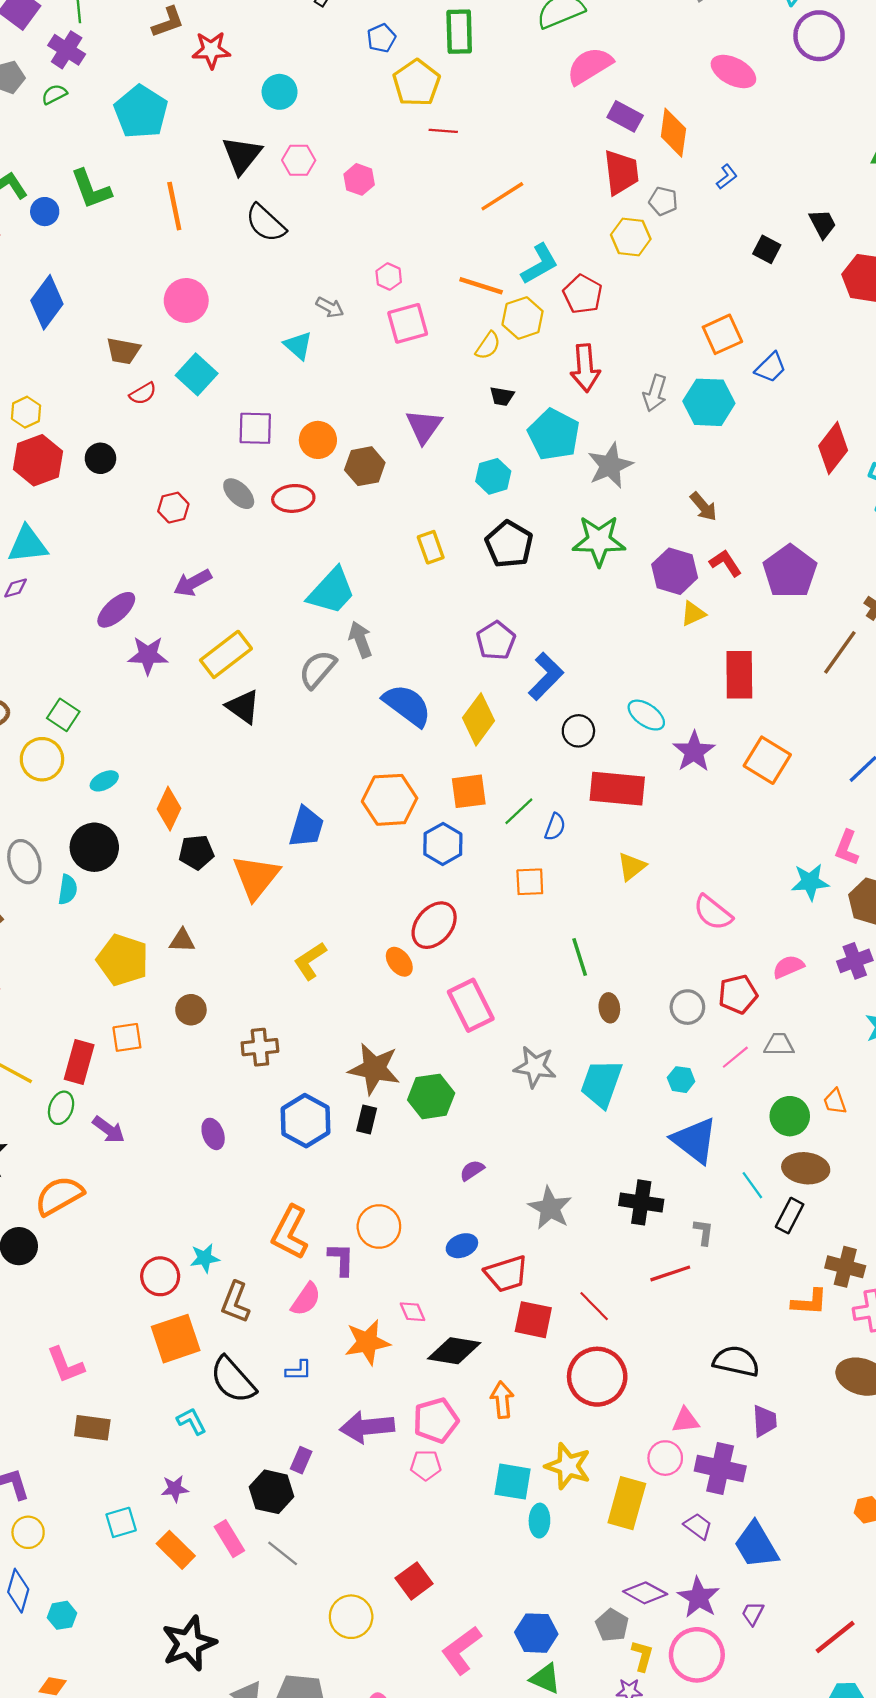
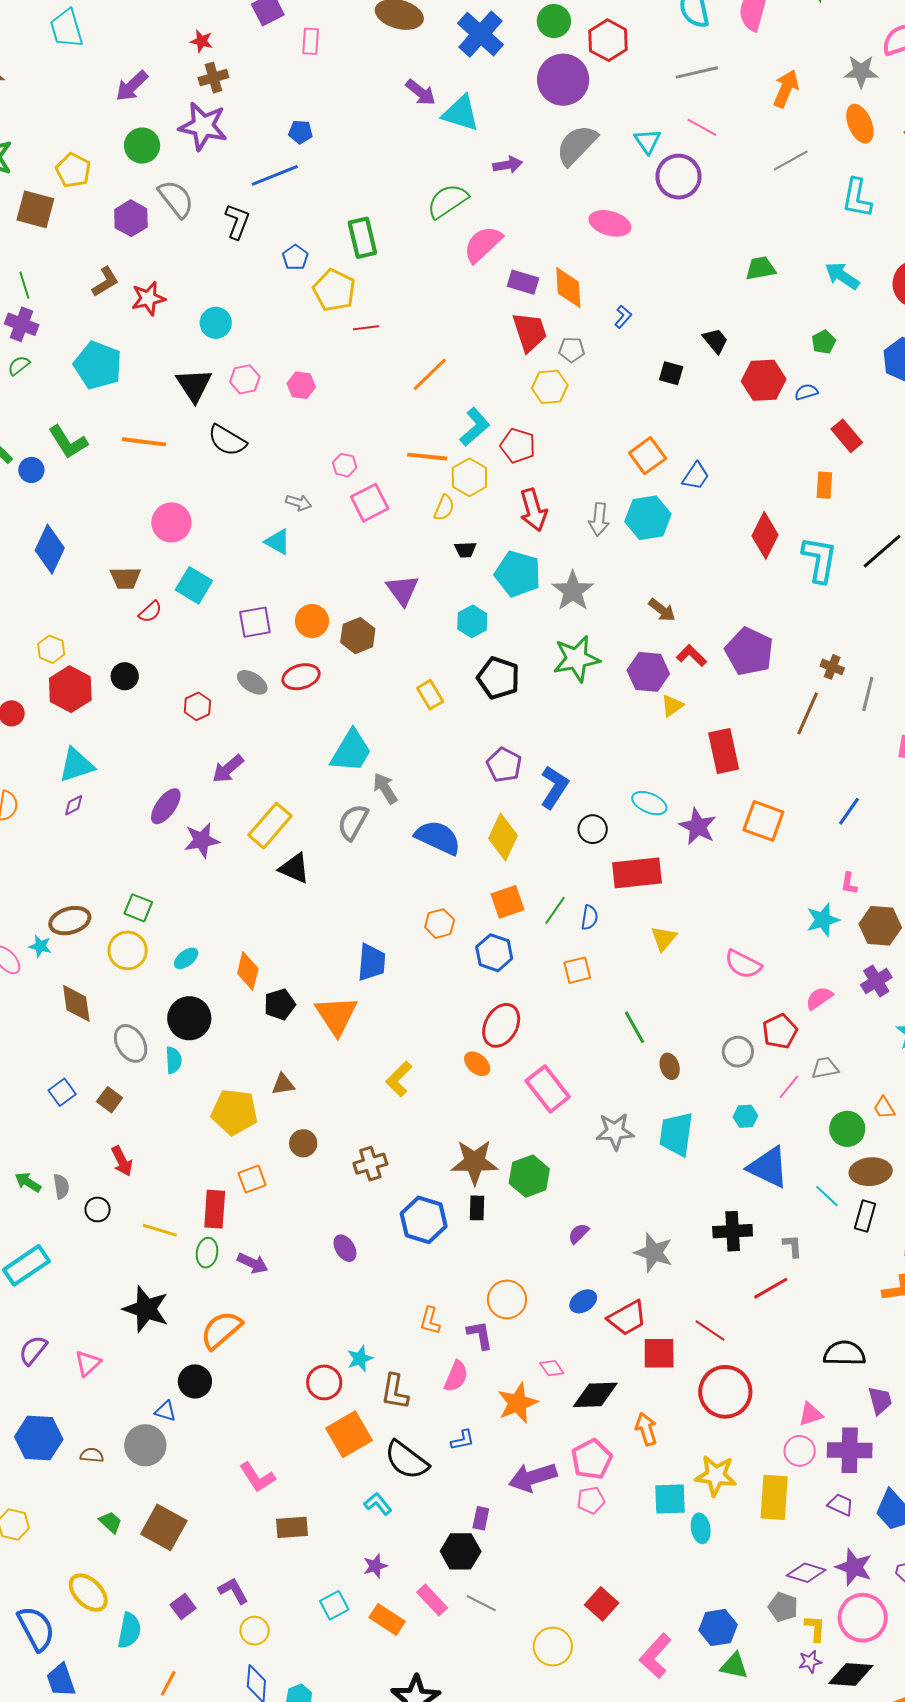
orange line: (174, 206) -> (144, 442), turned -60
orange hexagon: (390, 800) -> (440, 924), size x0.6
pink L-shape: (847, 848) -> (849, 883), size x0.7
orange L-shape: (290, 1232) -> (430, 1321), size x0.6

